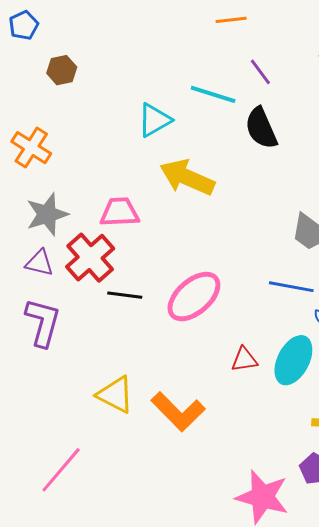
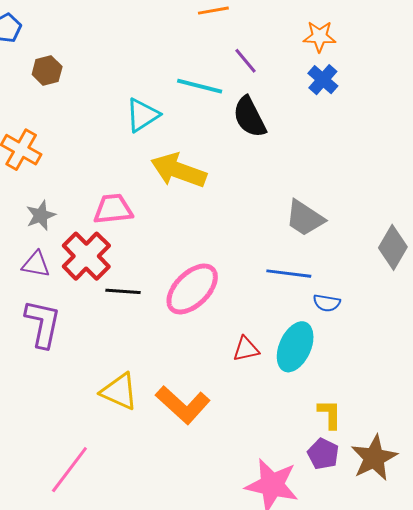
gray star: (47, 214) -> (41, 215), size x0.7

